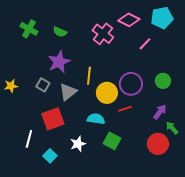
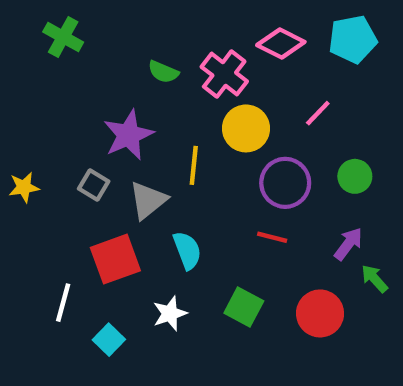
green cross: (29, 29) -> (63, 37), moved
green semicircle: (60, 32) -> (163, 72), moved
pink line: (145, 44) -> (318, 113), moved
yellow circle: (107, 93) -> (246, 128), moved
red line: (125, 109) -> (272, 237), turned 32
cyan semicircle: (96, 119) -> (187, 250), moved, turned 60
red circle: (158, 144) -> (320, 313), moved

